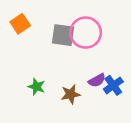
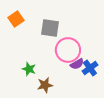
pink circle: (86, 33) -> (68, 50), moved
brown star: (70, 94) -> (45, 85), moved

